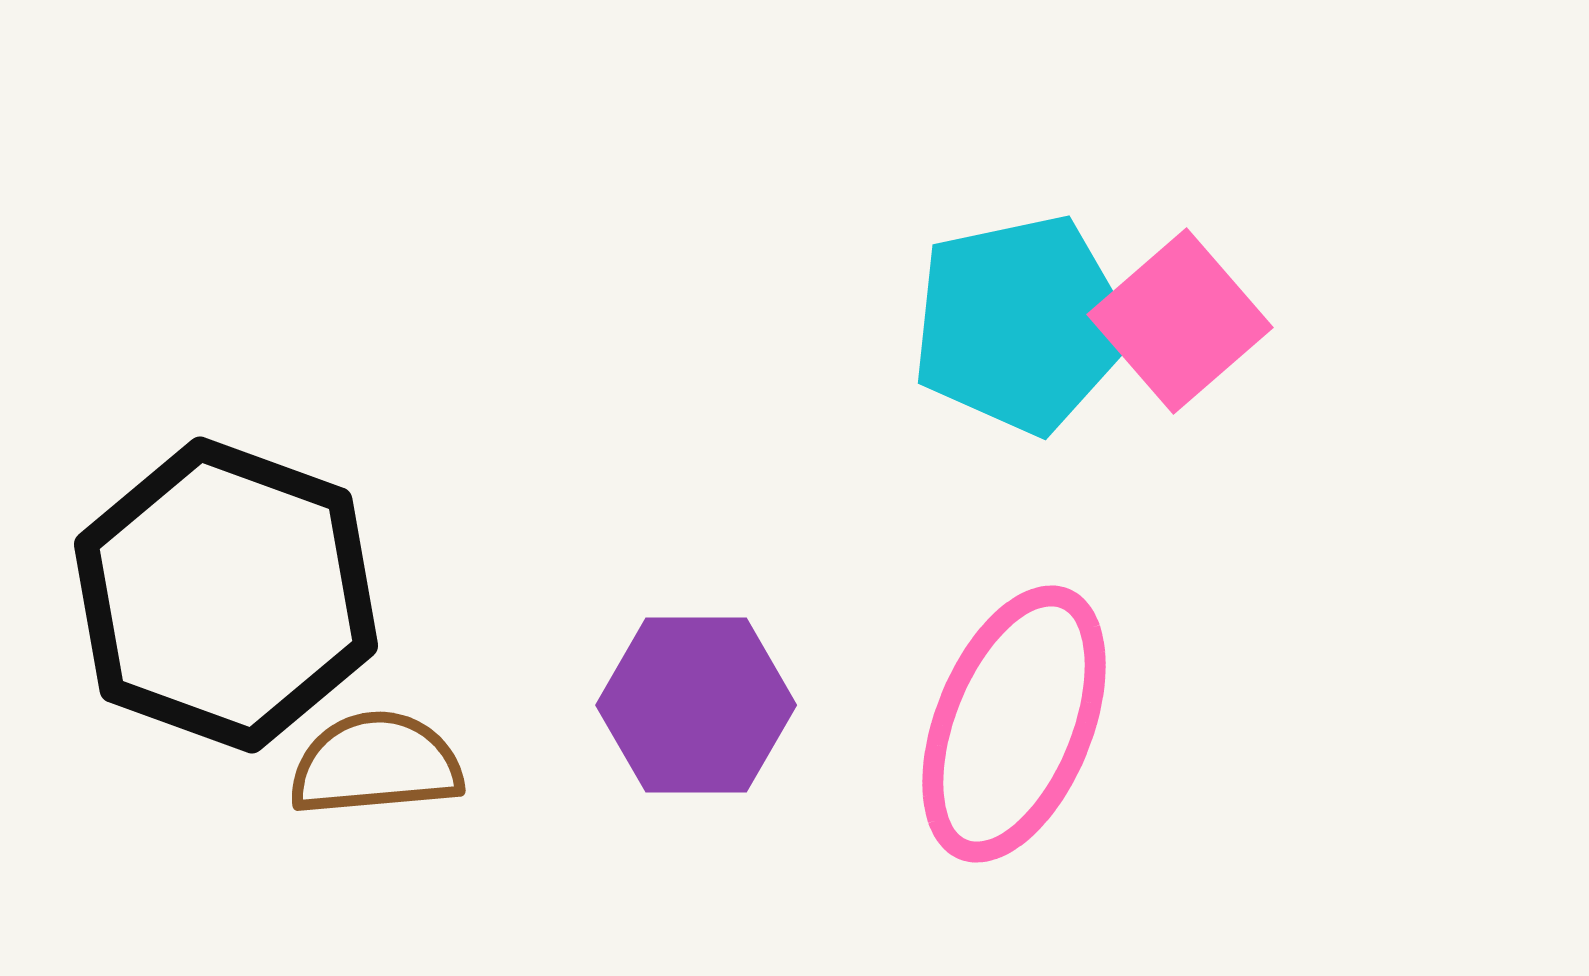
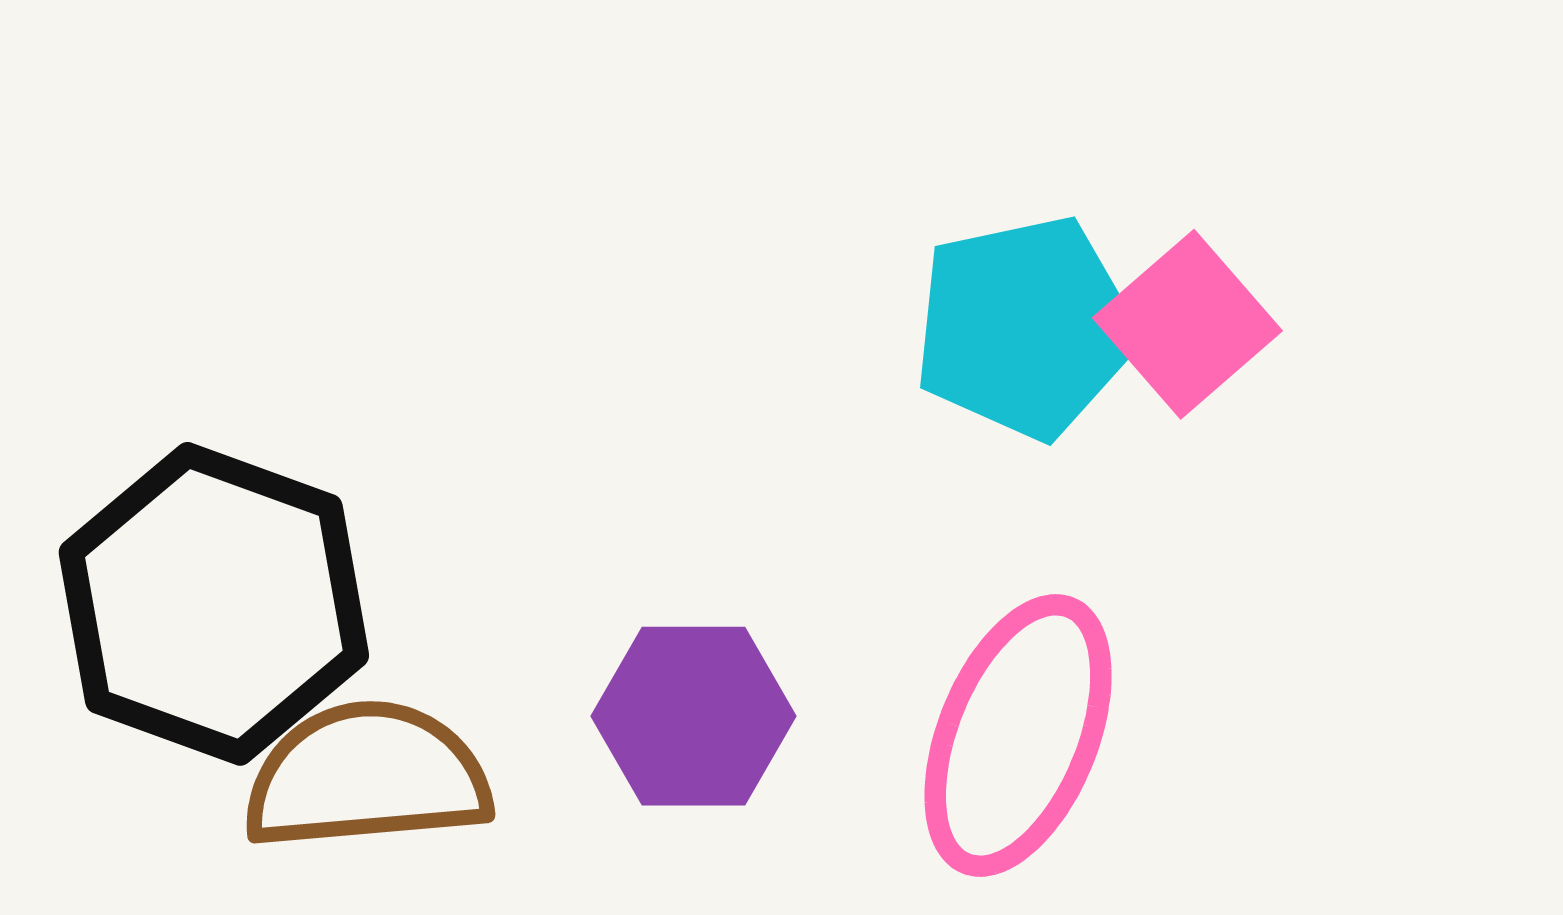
brown semicircle: (376, 764) -> (367, 776), size x1.4

